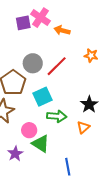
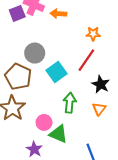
red line: (57, 66) -> (86, 60), moved
cyan square: (42, 97) -> (57, 72), moved
green arrow: (57, 116) -> (70, 103), turned -78

